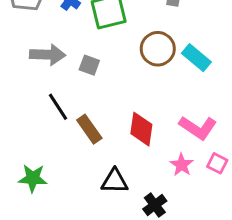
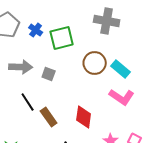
pink L-shape: (198, 128) -> (122, 97), moved

